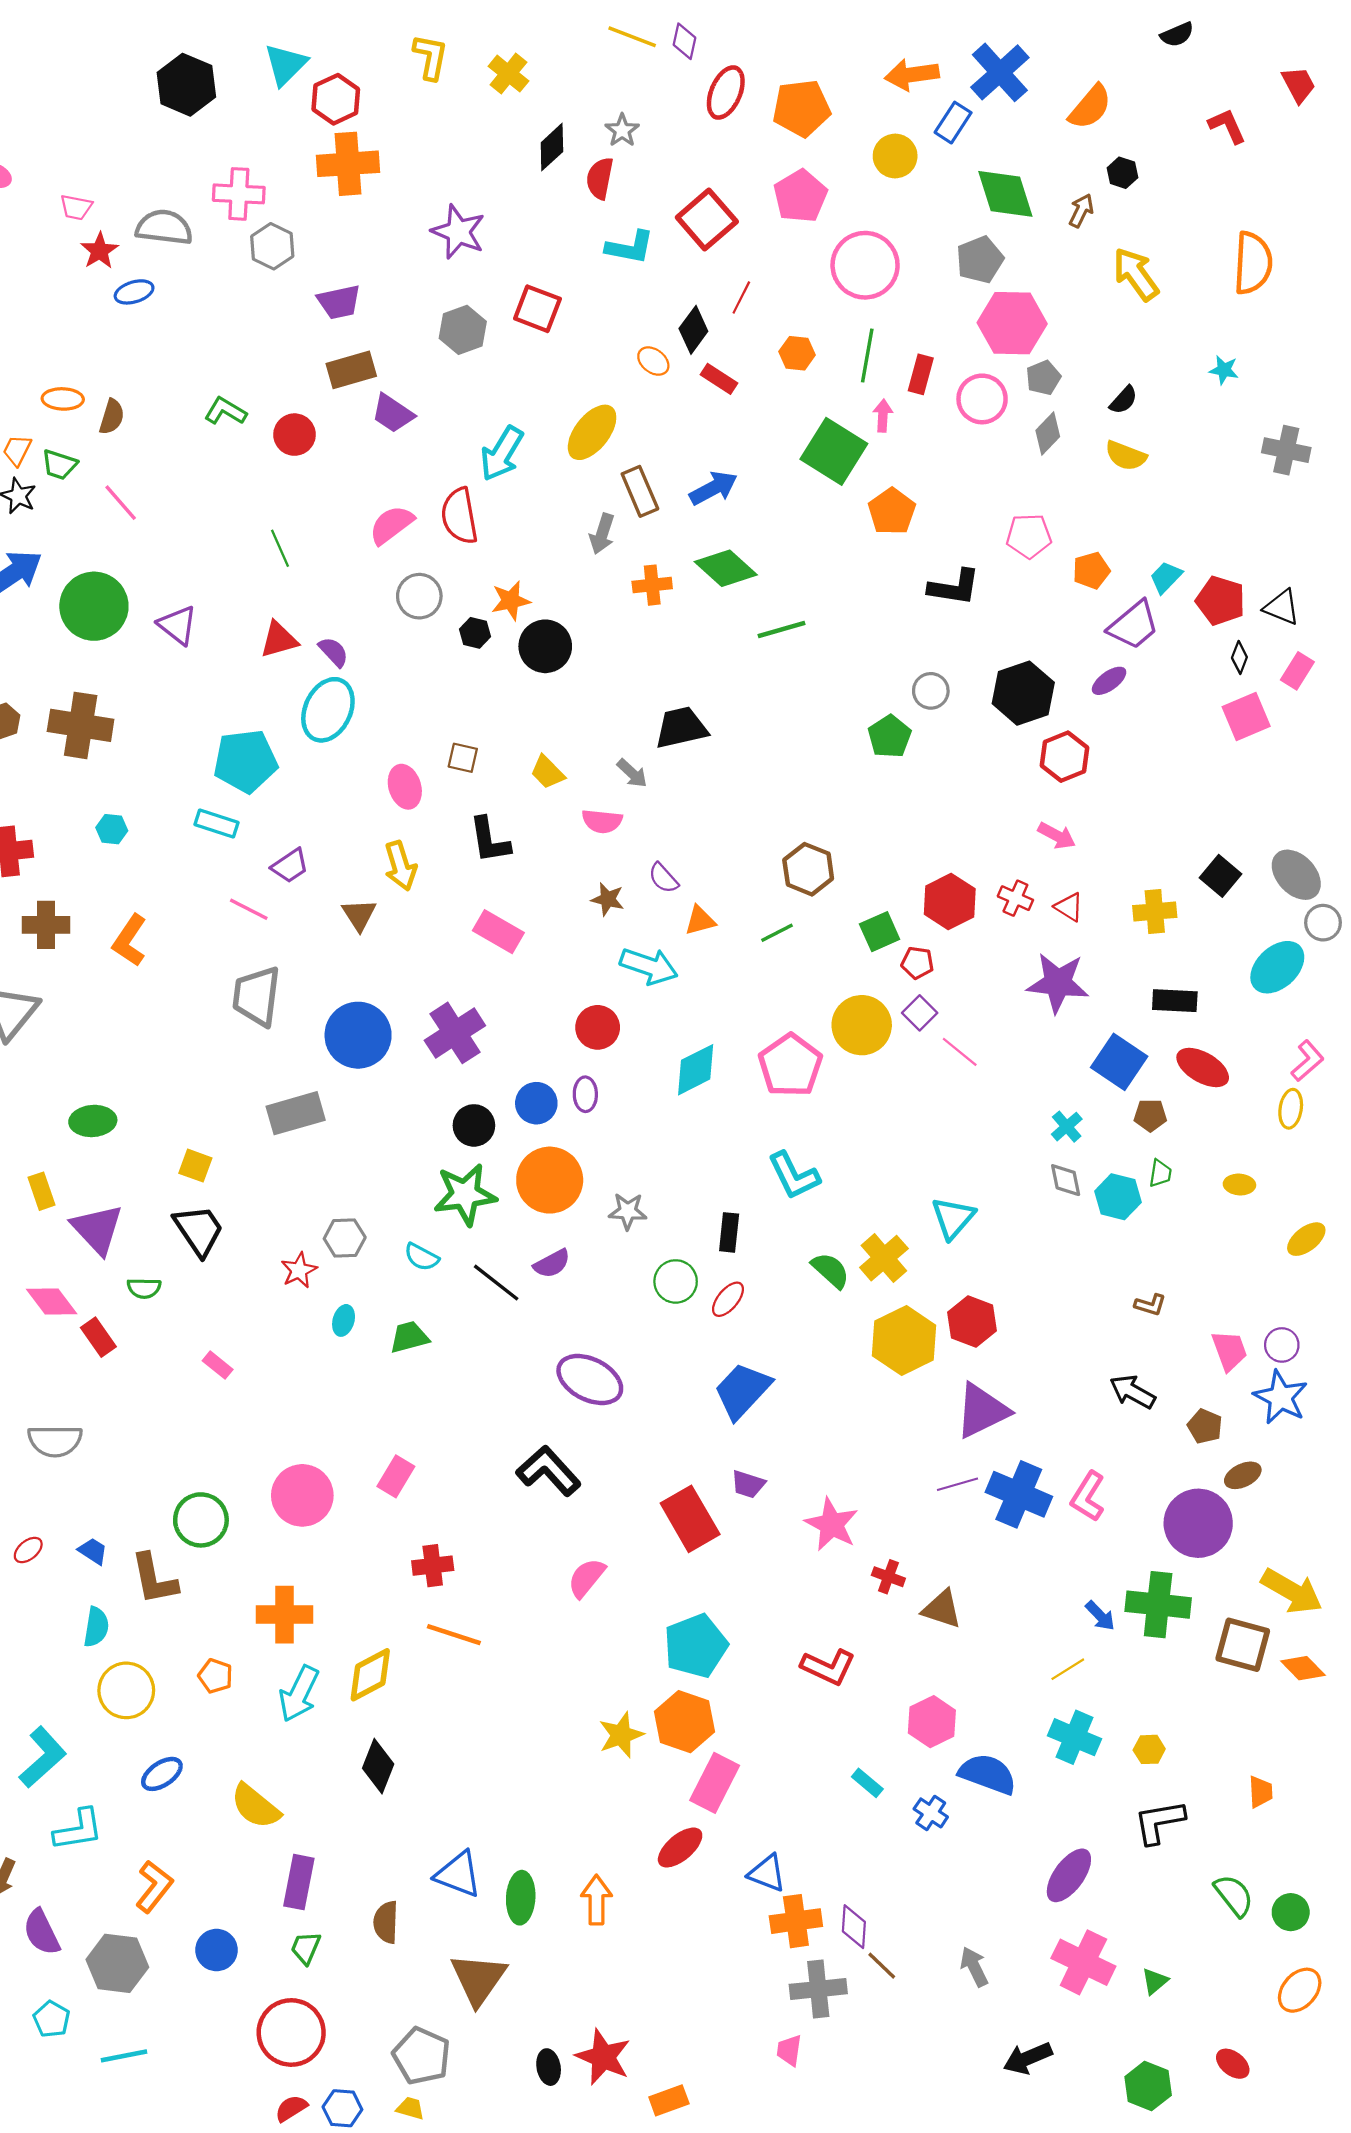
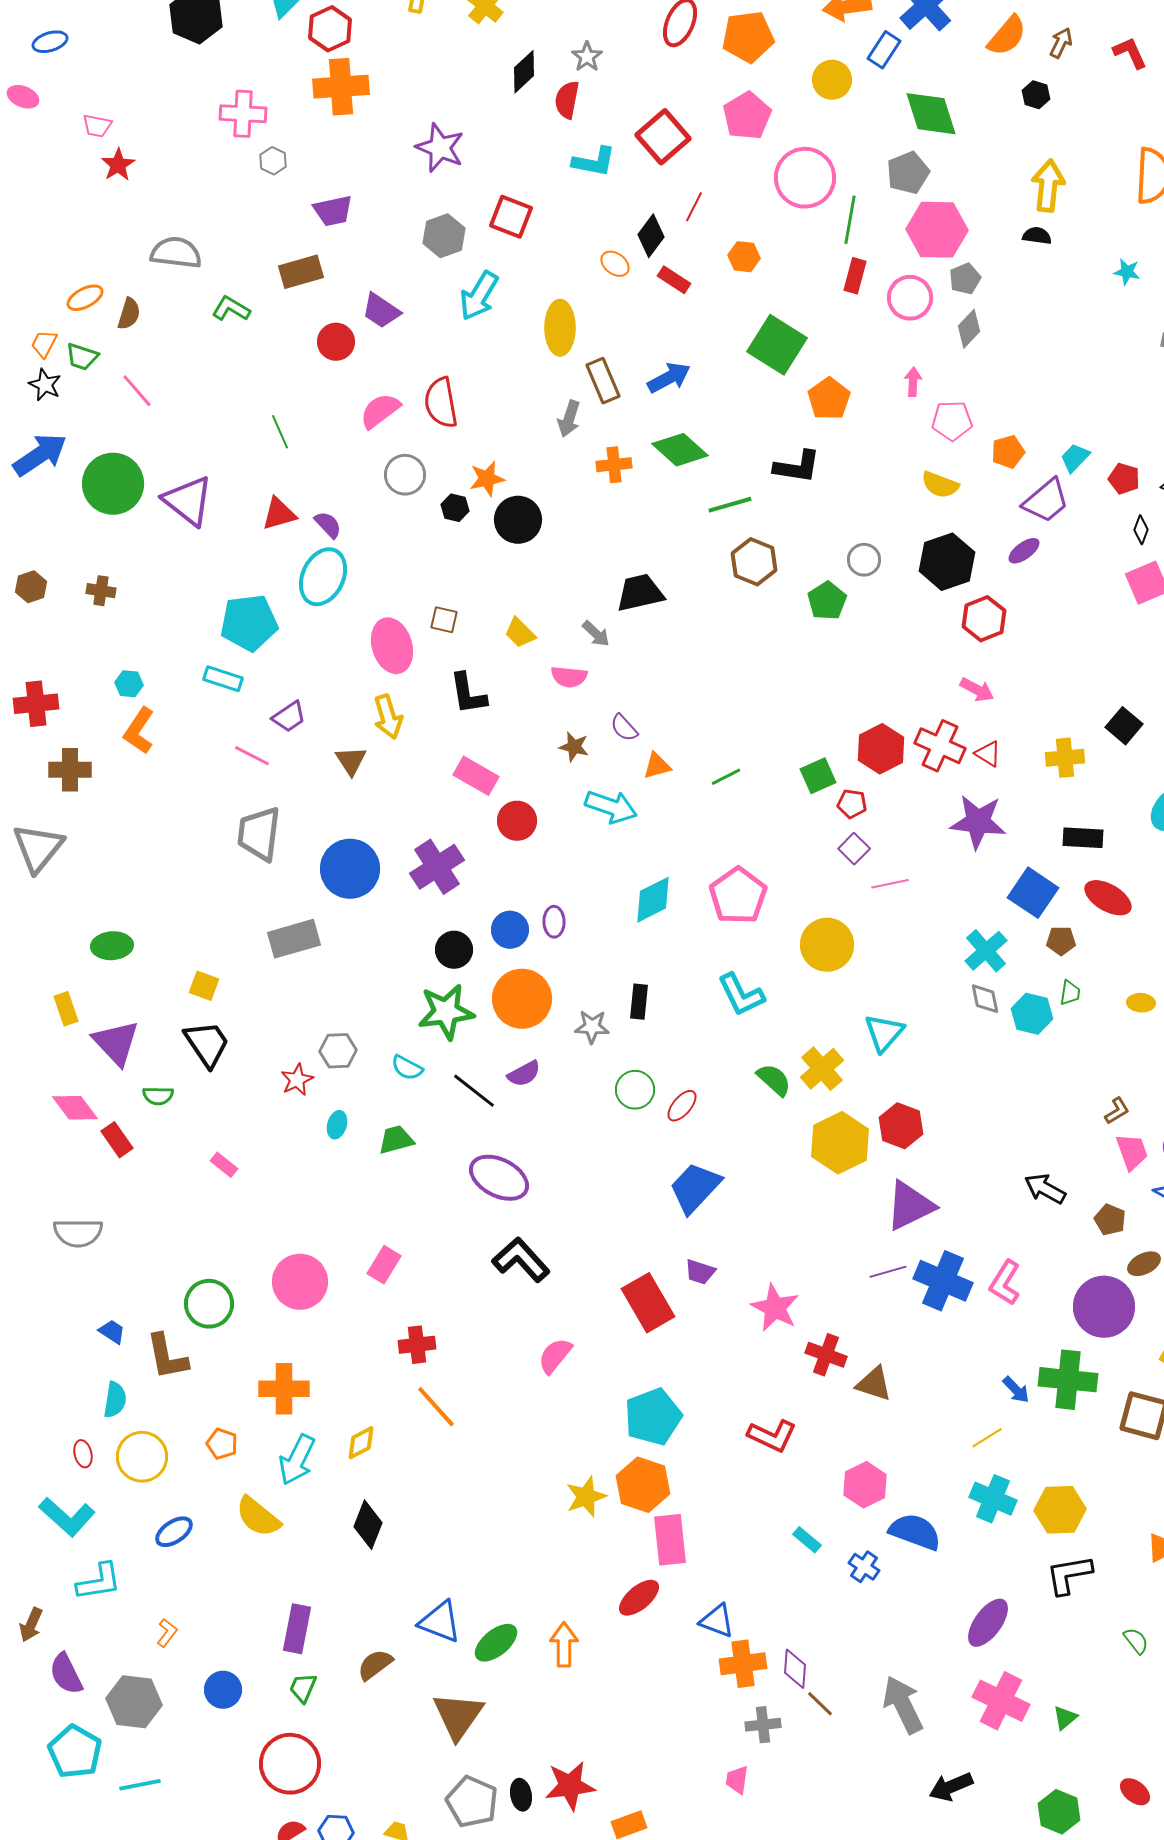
brown arrow: (1081, 211) -> (1061, 43), moved
gray semicircle: (164, 227) -> (176, 253), moved
gray hexagon: (272, 246) -> (273, 161), size x0.7
yellow arrow: (1136, 274) -> (1048, 186), turned 42
blue ellipse: (134, 292) -> (50, 42), moved
green line: (867, 355) -> (850, 220), moved
brown rectangle: (351, 370) -> (301, 272), moved
orange ellipse: (63, 399) -> (85, 298), turned -30
black semicircle: (1124, 400) -> (1037, 236), moved, turned -124
pink arrow: (883, 416) -> (913, 382), moved
yellow ellipse: (592, 432) -> (560, 328), turned -38
red circle: (295, 435) -> (336, 342), moved
cyan arrow: (502, 454) -> (479, 296), moved
yellow semicircle: (1126, 456) -> (940, 485), moved
black L-shape: (954, 587) -> (797, 467), moved
red pentagon: (1220, 601) -> (1124, 479), size x0.7
purple triangle: (178, 625) -> (188, 501), size x1.4
brown cross: (81, 725) -> (101, 591), size x0.5
pink ellipse: (405, 787) -> (392, 646), size x1.4
brown hexagon: (808, 869) -> (754, 562), moved
red cross: (1015, 898) -> (940, 746), size x1.6
orange L-shape: (130, 940) -> (139, 731), moved
yellow circle: (862, 1025) -> (827, 945), moved
red circle: (598, 1027) -> (517, 821), moved
pink line: (960, 1052) -> (890, 884), turned -51
cyan cross: (1067, 1127) -> (986, 951), size x1.5
black rectangle: (729, 1232) -> (639, 1002), moved
brown L-shape: (1150, 1305) -> (1117, 1111), moved, turned -48
purple ellipse: (590, 1380) -> (499, 1178), moved
red ellipse: (28, 1550) -> (83, 1454), moved, turned -64
red cross: (888, 1577) -> (826, 1355), size x1.4
orange line: (454, 1635) -> (436, 1407), turned 30
yellow diamond: (370, 1675) -> (361, 1443), size x0.7
yellow hexagon: (1149, 1749) -> (1060, 1510), size x1.8
cyan L-shape: (43, 1757) -> (67, 1517), turned 84
pink rectangle: (715, 1783) -> (670, 1540), turned -33
yellow semicircle: (256, 1806) -> (258, 1517), moved
orange L-shape: (154, 1887) -> (167, 1633), size x0.6
green semicircle: (1234, 1895) -> (1136, 1641), size x0.7
green ellipse: (521, 1898) -> (496, 1643), turned 48
brown semicircle: (386, 1922) -> (375, 1665), turned 51
gray arrow: (974, 1967) -> (903, 1705), size x1.6
gray cross: (818, 1989) -> (763, 1725), size x0.7
cyan pentagon: (52, 2019) -> (75, 1752), size x1.6
gray pentagon: (422, 2056) -> (472, 1802), moved
red star: (603, 2057) -> (570, 1786), turned -30

